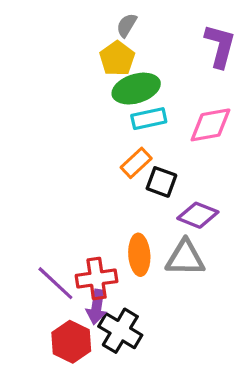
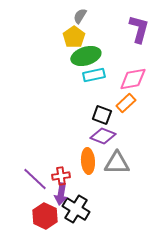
orange rectangle: (136, 163) -> (126, 103), moved
purple diamond: (198, 215) -> (103, 136), moved
red cross: (97, 278) -> (61, 176), size x0.7

